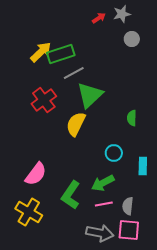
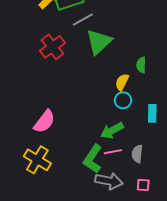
yellow semicircle: (76, 124) -> (122, 82), moved, size x0.7
green L-shape: (71, 195) -> (93, 159), moved
pink square: (129, 230) -> (143, 185), moved, size x0.6

